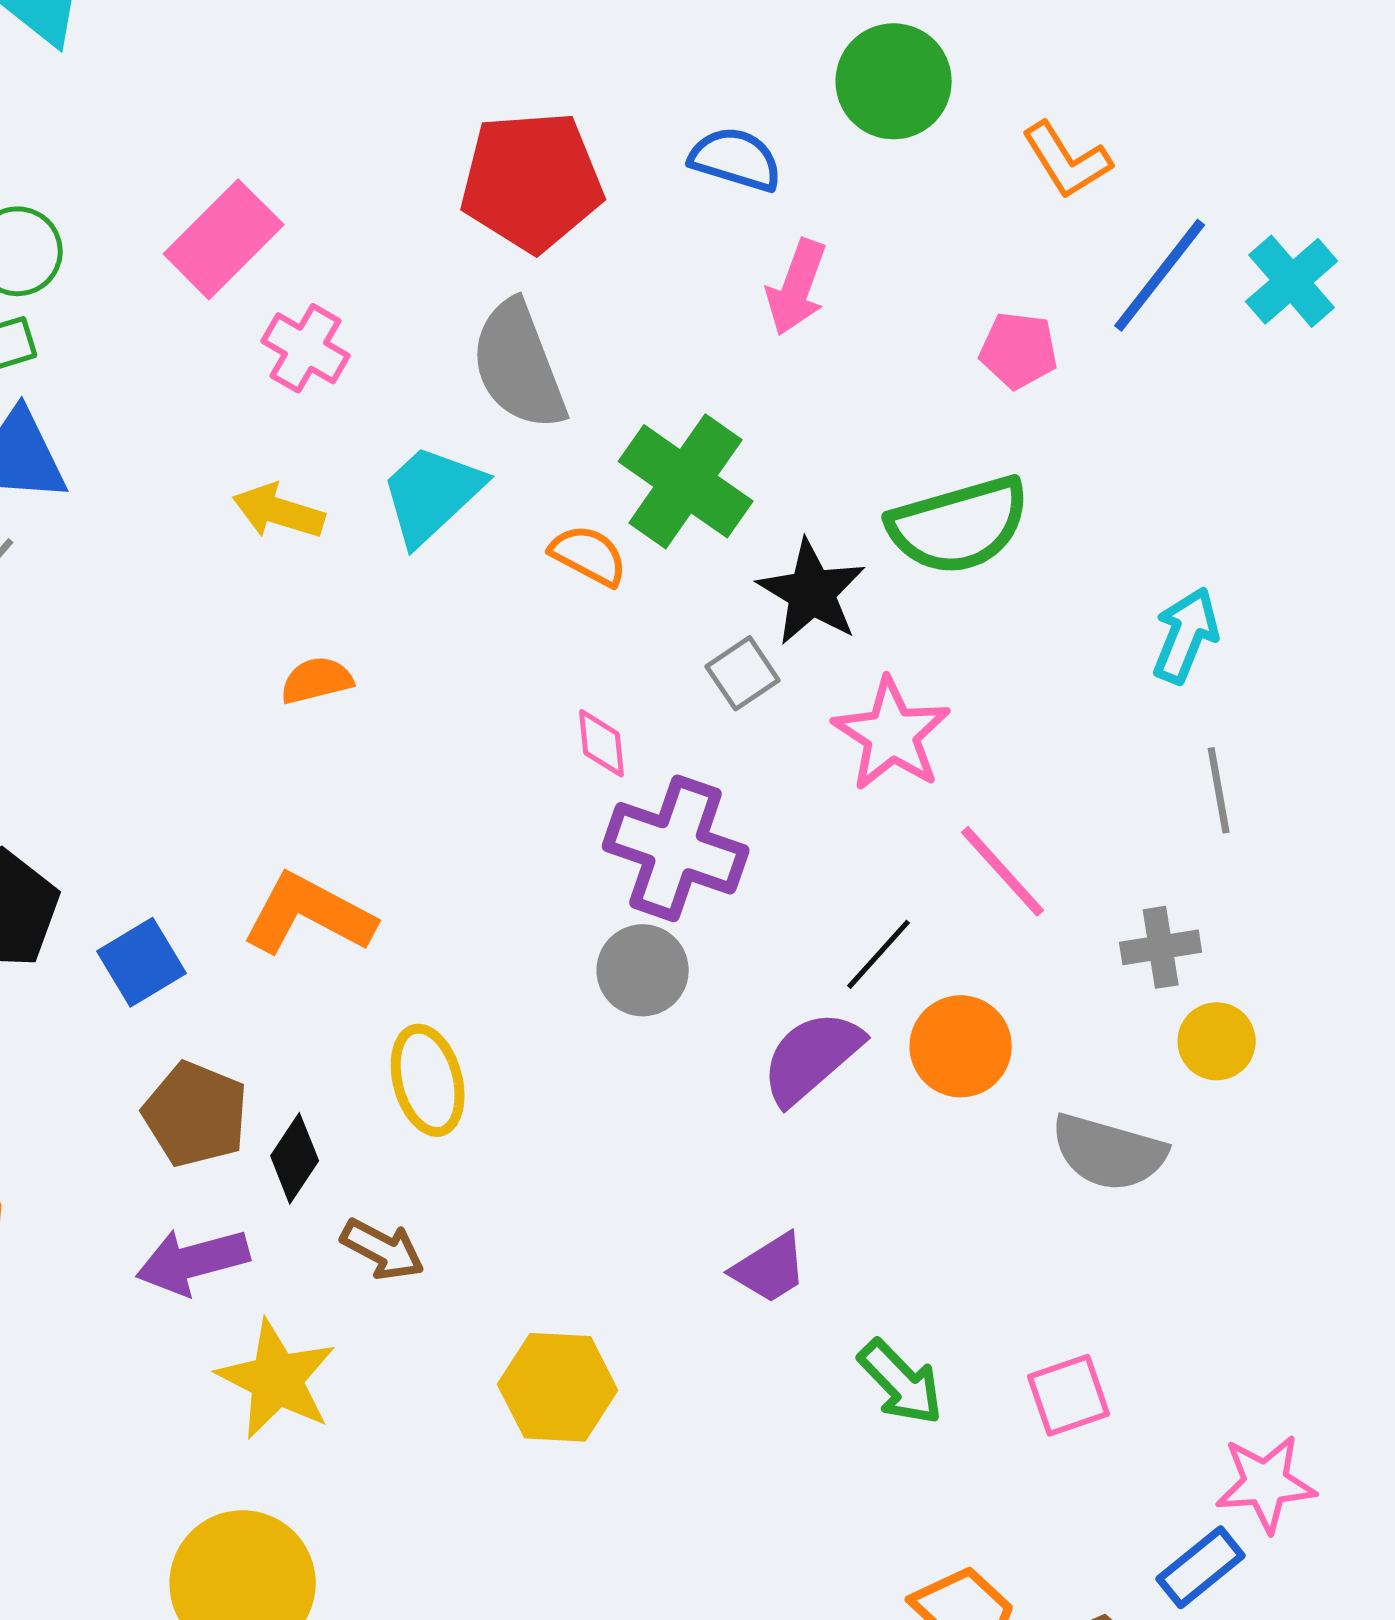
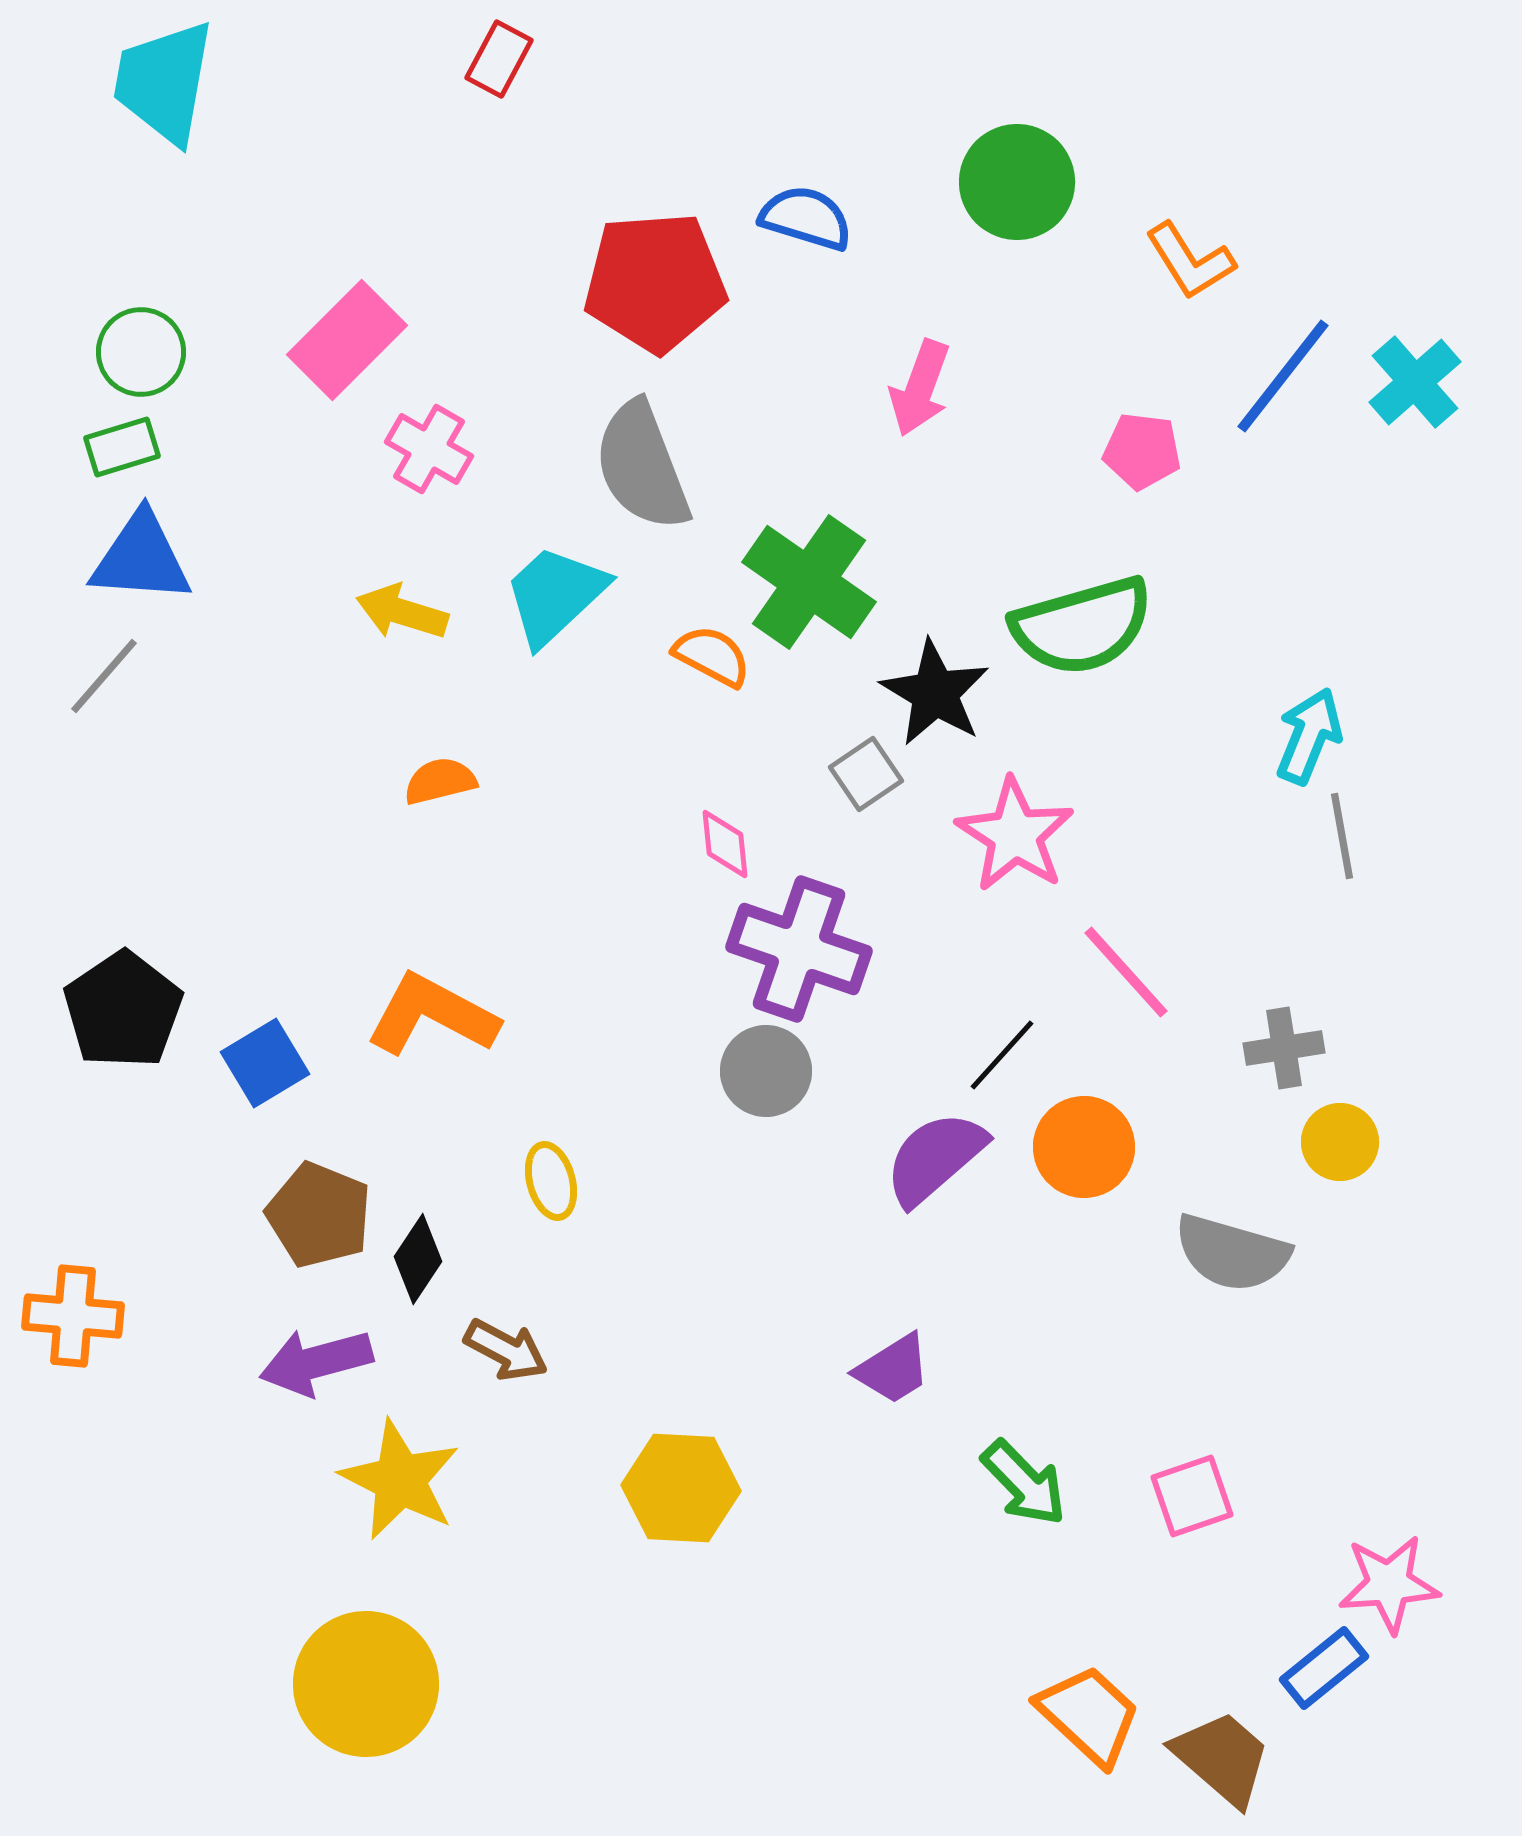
blue semicircle: (736, 159) -> (806, 218), moved
gray line: (1219, 790) -> (1342, 836), moved
yellow ellipse: (428, 1080) -> (551, 1181), size x0.7

